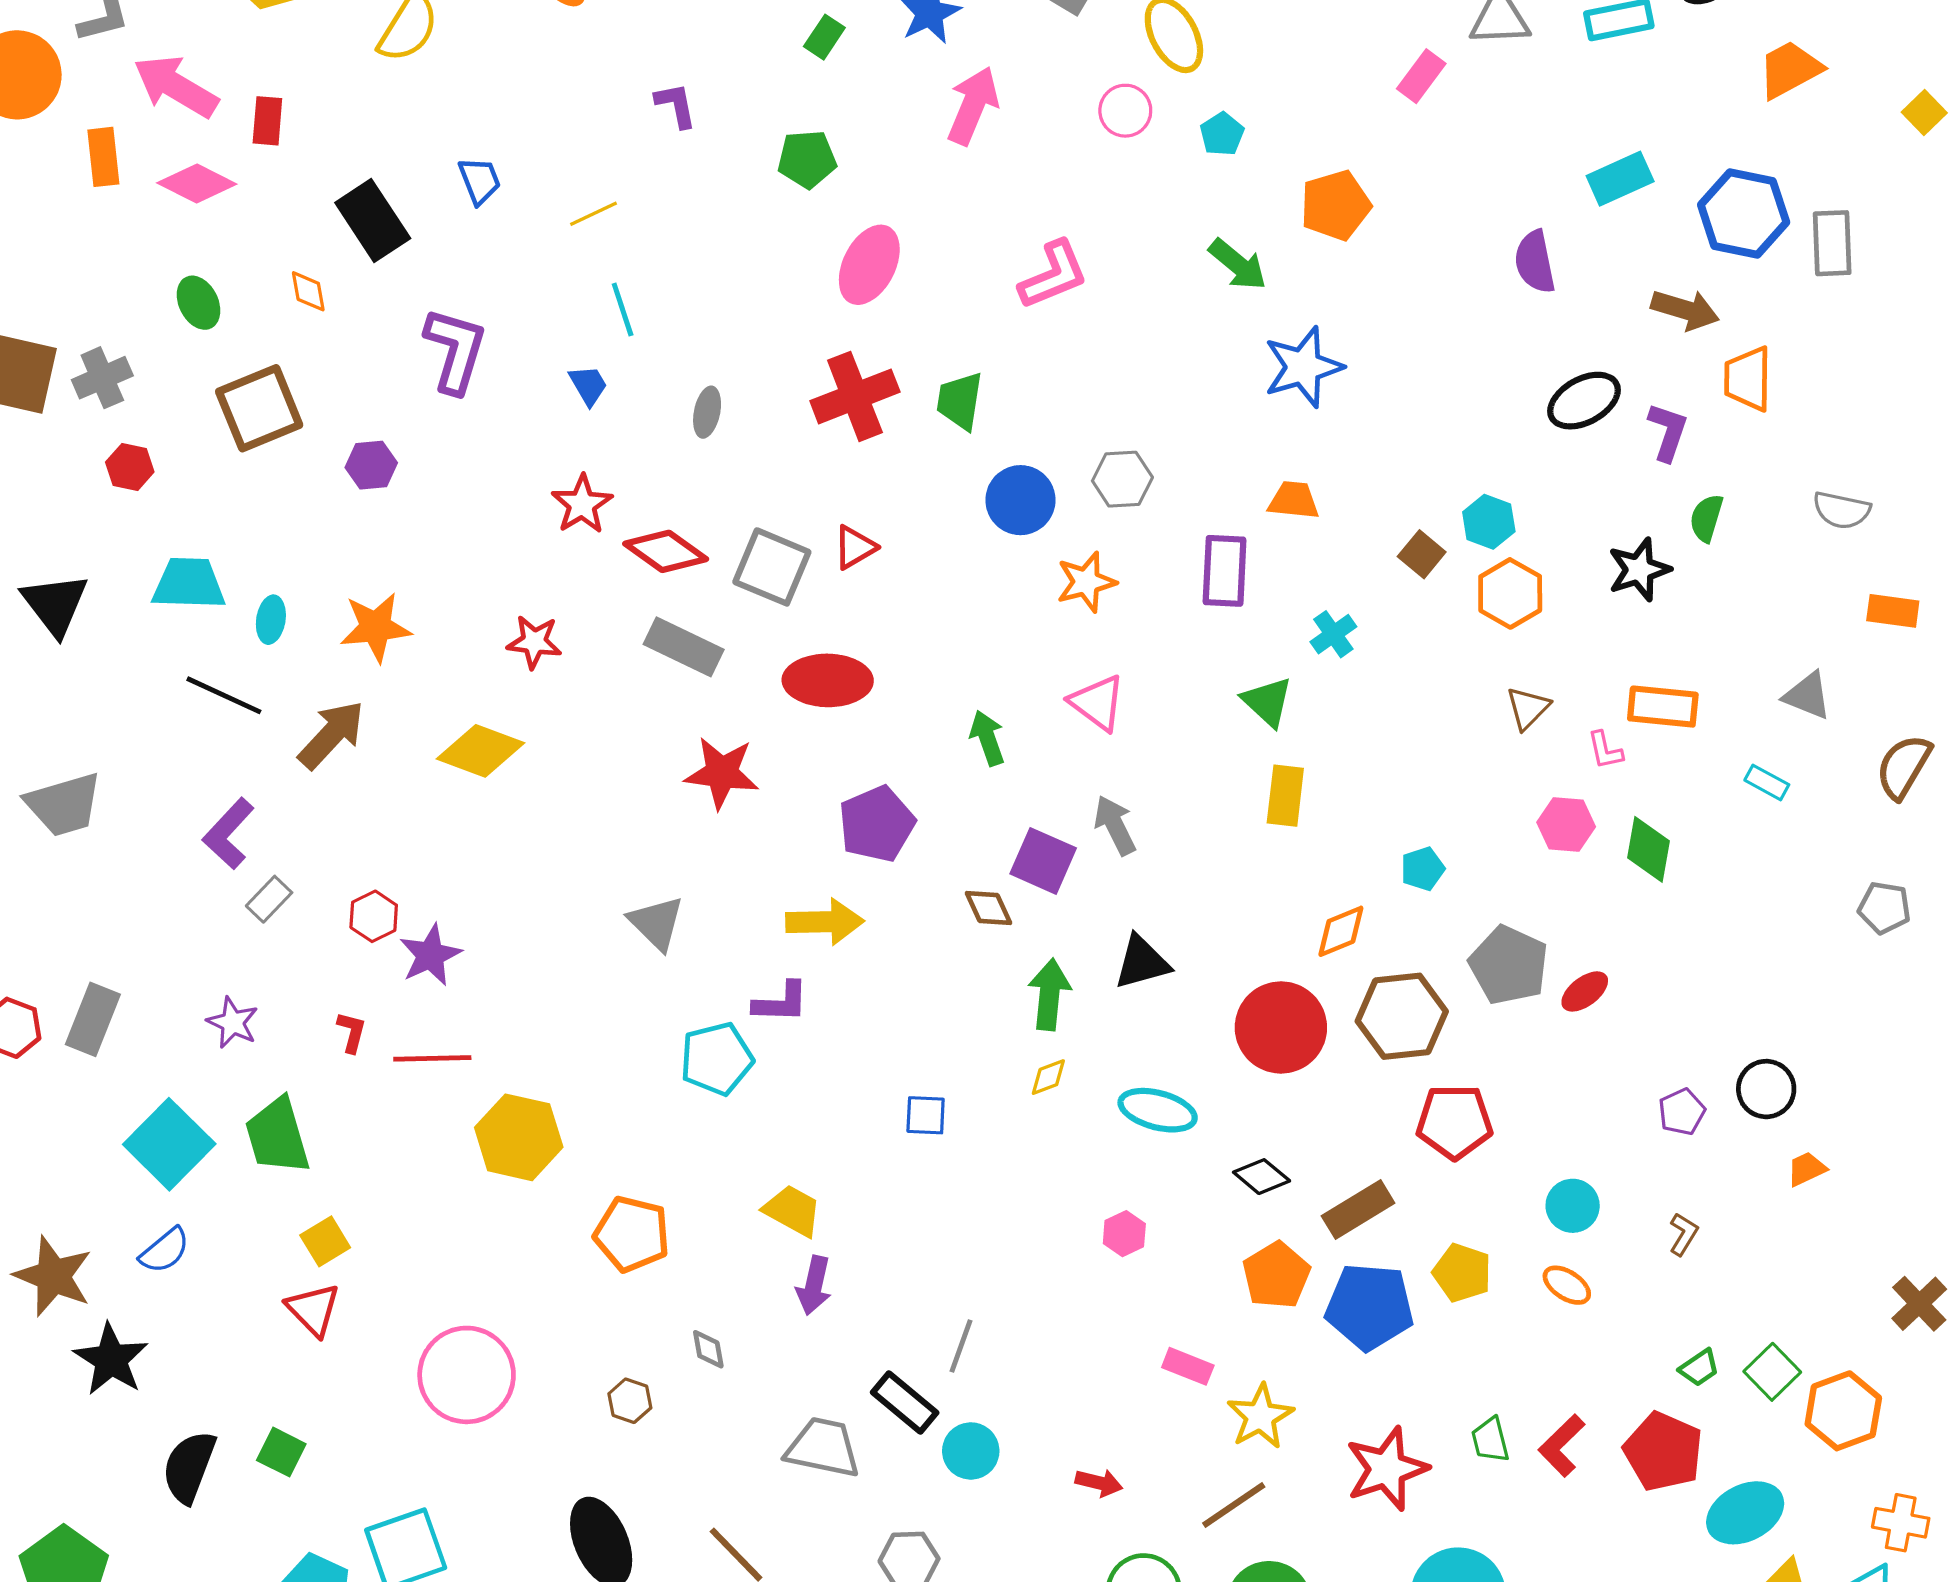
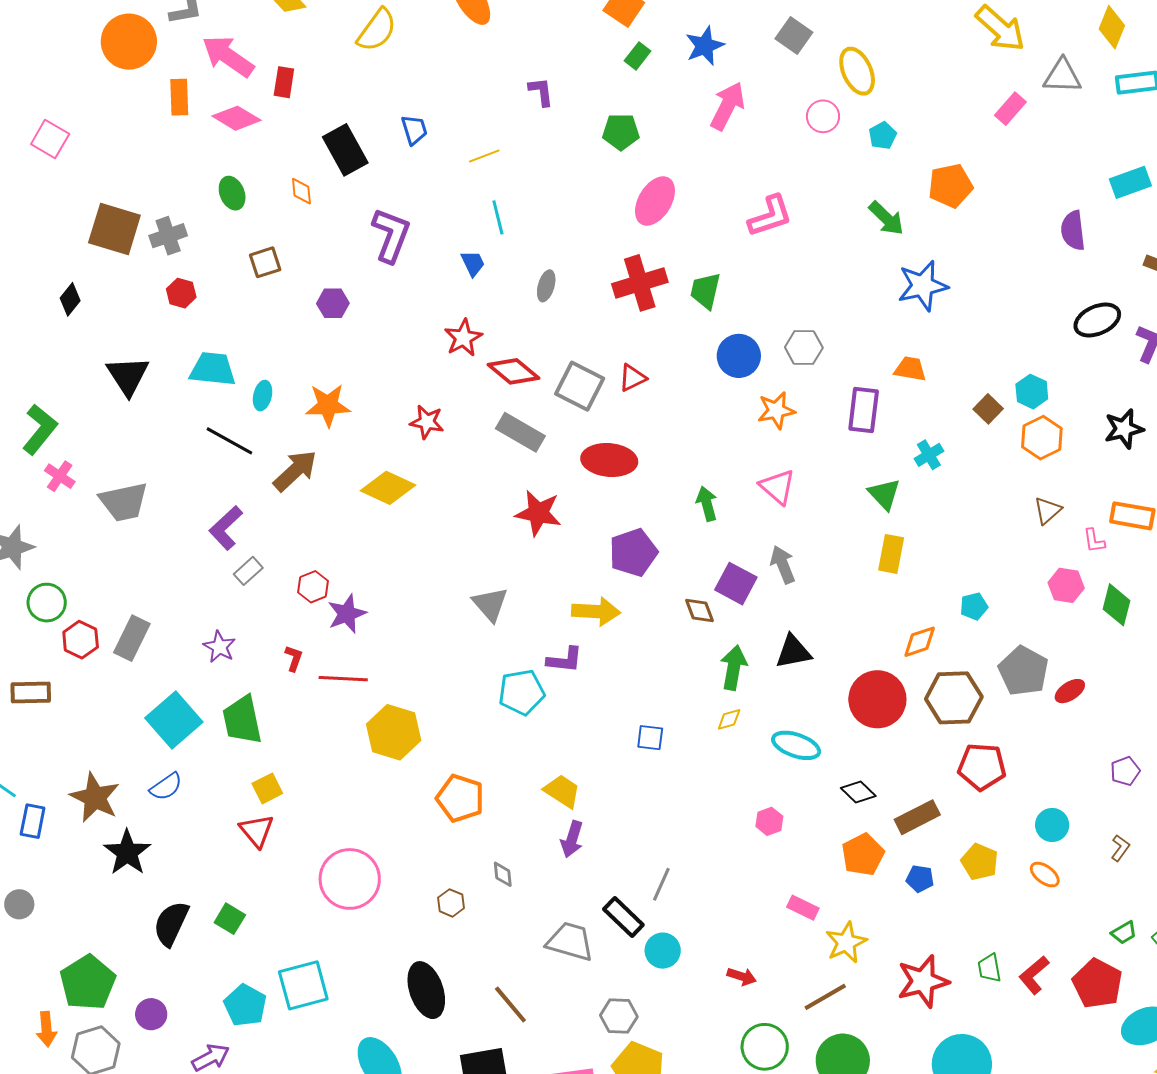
brown square: (259, 408) -> (265, 262), size x0.6
blue pentagon: (1370, 1307) -> (920, 879), size x0.5

